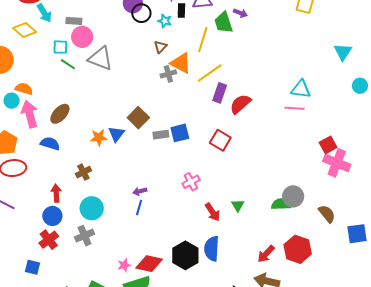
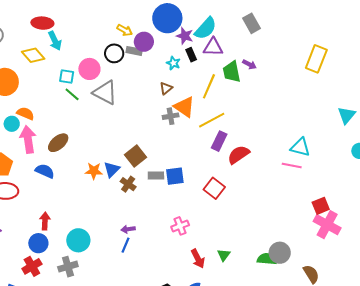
black rectangle: (181, 10) -> (191, 55), turned -32
black circle: (141, 13) -> (114, 53), moved
gray rectangle: (74, 21) -> (134, 51), moved
brown cross: (83, 172) -> (128, 184), moved, turned -35

